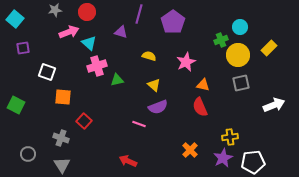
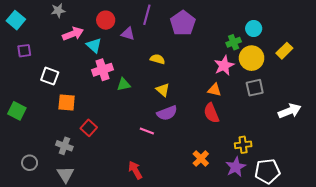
red circle: (87, 12) -> (106, 20), moved
pink star: (186, 62) -> (224, 65), moved
red arrow: (128, 161) -> (135, 170), turned 36

